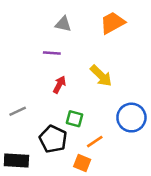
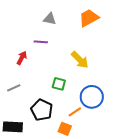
red arrow: (59, 85) -> (22, 58), moved
blue circle: (131, 118) -> (92, 97), moved
green square: (75, 119) -> (59, 84), moved

